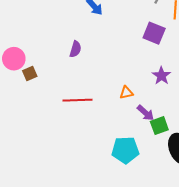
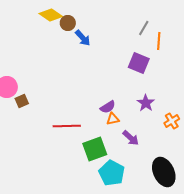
purple semicircle: (75, 49) -> (108, 107), moved, turned 42
green square: (159, 126) -> (95, 149), moved, size x1.4
cyan pentagon: (125, 150) -> (112, 173), turned 30

